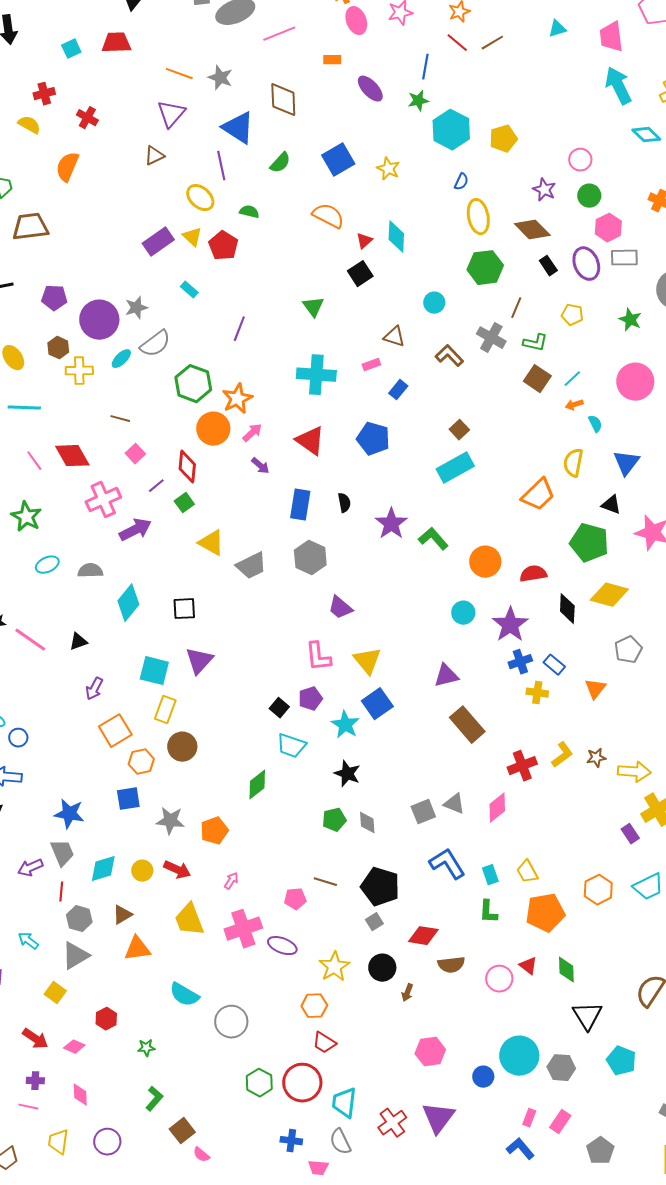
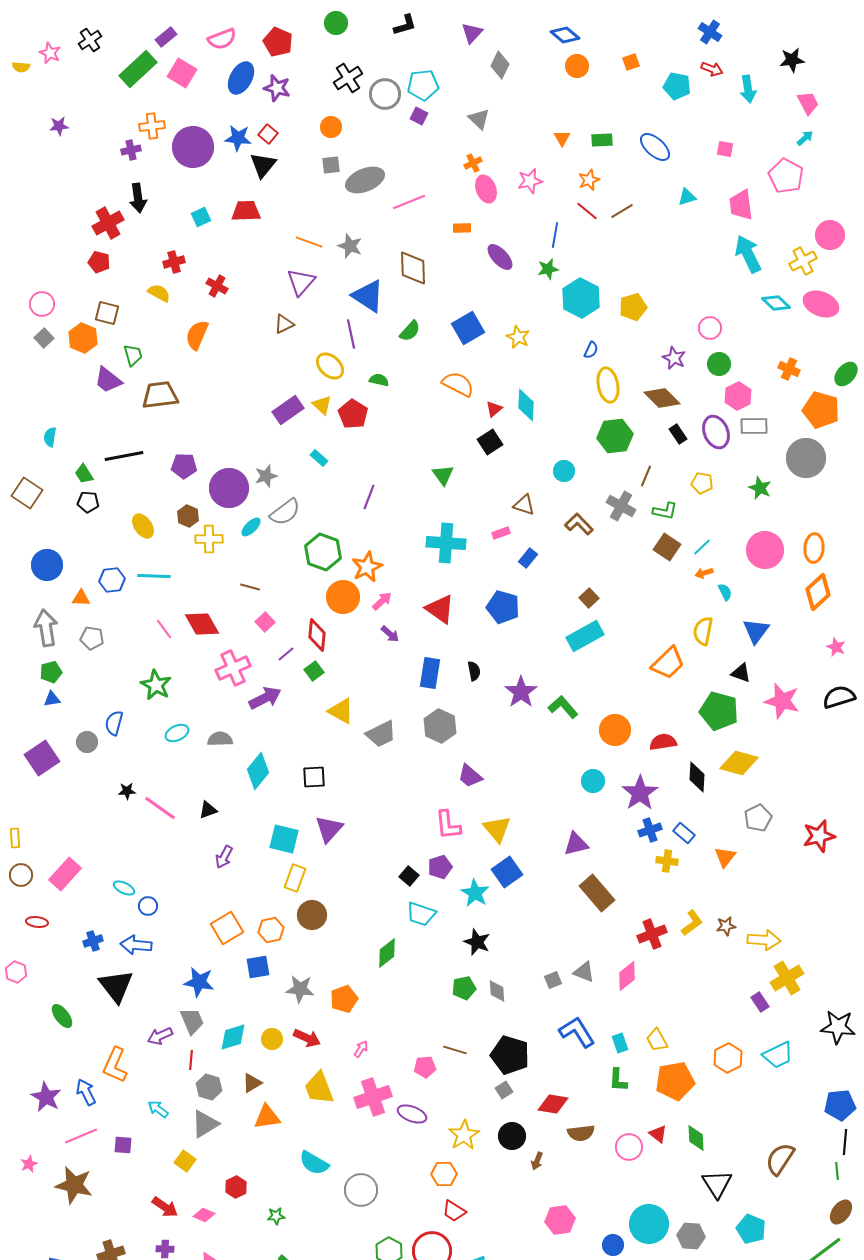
orange square: (115, 731) -> (227, 928), moved
gray square: (423, 812) -> (553, 980), size x0.7

